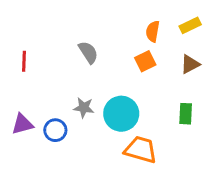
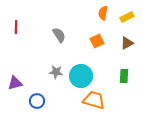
orange semicircle: (153, 31) -> (103, 13), moved
red line: (24, 61) -> (16, 27), moved
blue circle: (55, 130) -> (37, 101), moved

